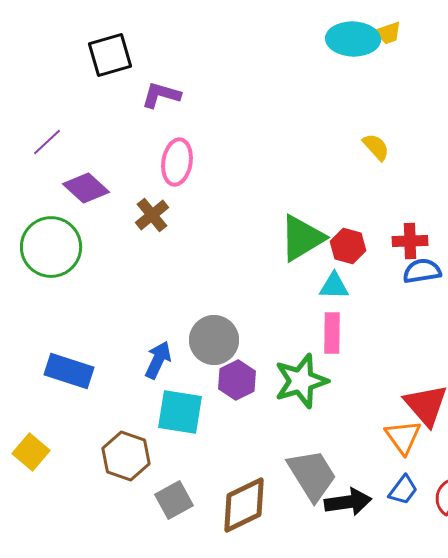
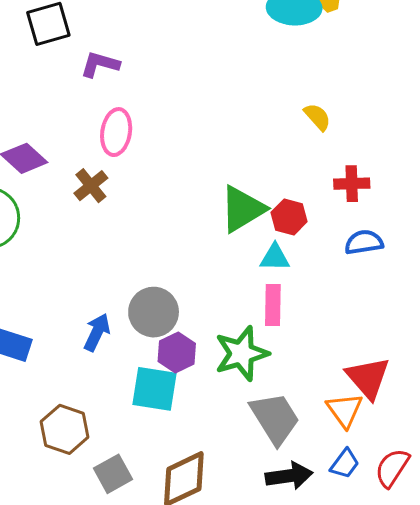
red cross: (410, 241) -> (352, 184), moved
cyan square: (180, 412) -> (155, 389), moved
gray trapezoid: (312, 475) -> (275, 418), moved

